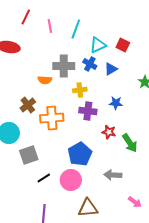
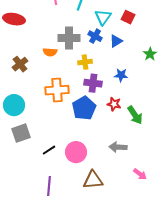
cyan triangle: (98, 45) -> (103, 17), turned -30
brown cross: (28, 105) -> (20, 64), moved
blue pentagon: (80, 154) -> (84, 108), moved
gray square: (29, 155) -> (21, 133), moved

